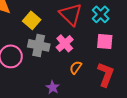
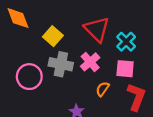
cyan cross: (101, 14) -> (126, 42), moved
pink square: (105, 41) -> (125, 69), moved

